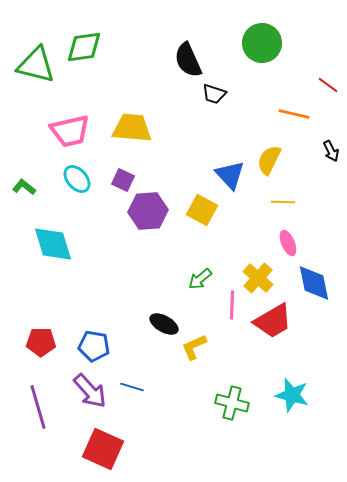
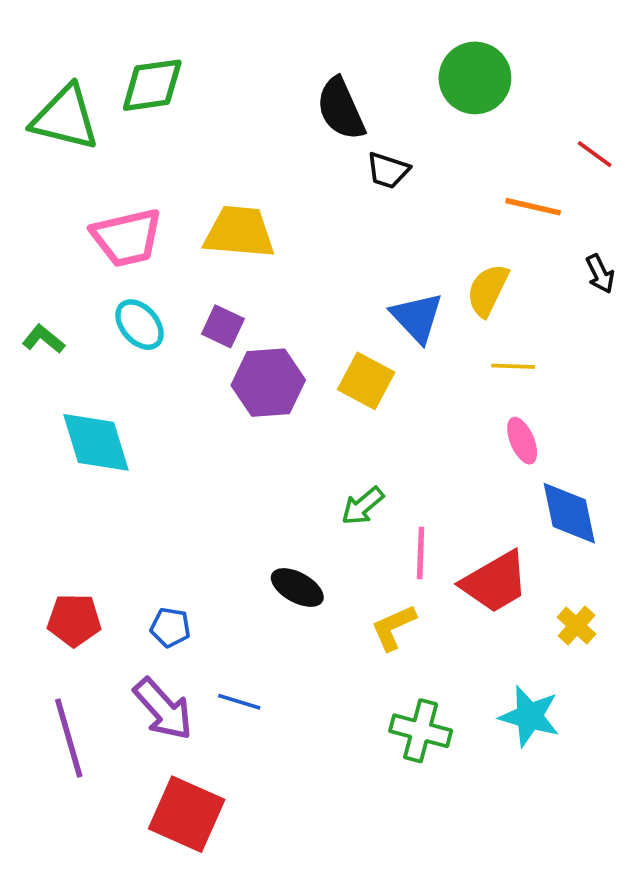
yellow cross: (258, 278) -> (577, 626), moved, size x0.7
blue pentagon: (94, 346) -> (170, 627), size x0.7
yellow L-shape: (194, 347) -> (393, 627), moved

